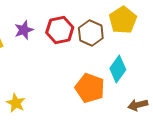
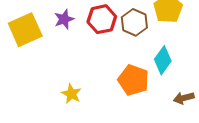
yellow star: (16, 103) -> (71, 94), moved

